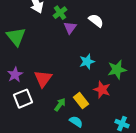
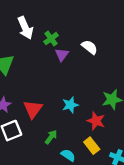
cyan star: (87, 62) -> (70, 105), moved
yellow rectangle: (81, 101) -> (92, 146), moved

